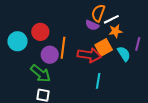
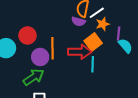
purple line: (138, 44) -> (119, 33), moved
cyan semicircle: (124, 54) -> (125, 46), moved
green arrow: (41, 73) -> (34, 77), turned -65
cyan line: (98, 81) -> (93, 64), moved

